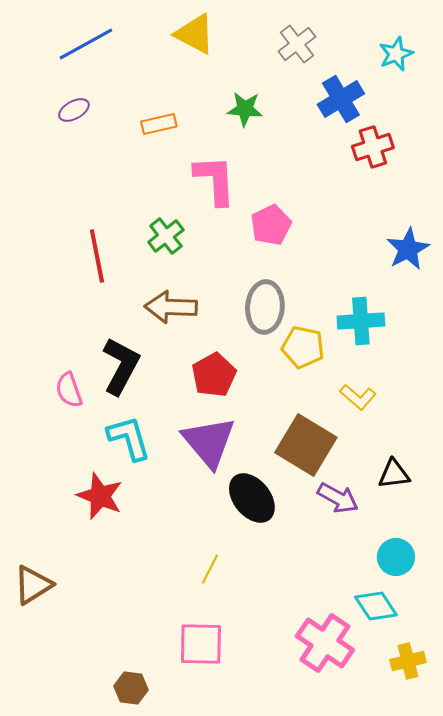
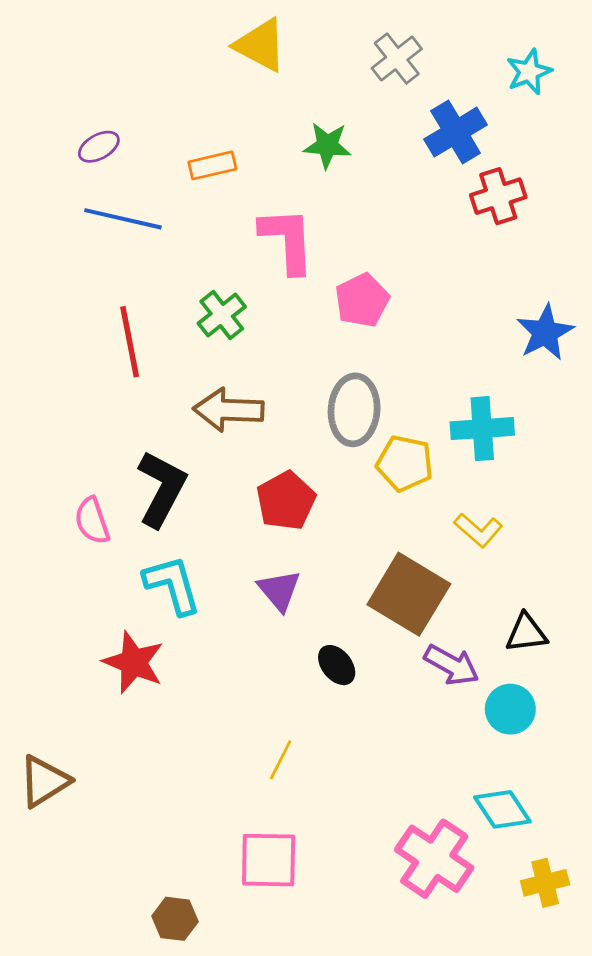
blue line: (86, 44) -> (123, 219), moved, turned 42
purple triangle: (209, 442) -> (279, 590), size x0.6
black ellipse: (252, 498) -> (337, 665), size x0.6
cyan circle: (396, 557) -> (510, 709), moved

